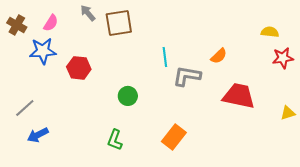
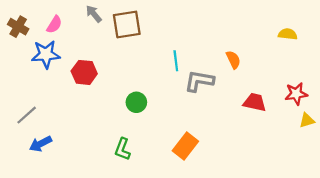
orange semicircle: (219, 56) -> (233, 60), turned -72
red star: (283, 58) -> (296, 94), moved
red trapezoid: (239, 96) -> (255, 102), size x0.7

